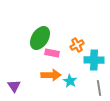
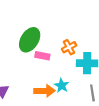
orange arrow: (51, 75) -> (45, 91), moved

